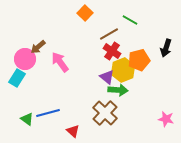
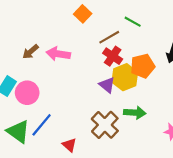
pink circle: (25, 59) -> (27, 93), moved
pink arrow: (60, 62) -> (58, 54), moved, turned -45
green arrow: (118, 90) -> (135, 113), moved
blue line: (48, 113) -> (42, 125), turned -35
green triangle: (27, 119) -> (18, 132), size x1.6

